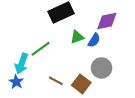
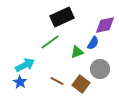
green triangle: (77, 37) -> (77, 52), moved
green line: (41, 49) -> (50, 42), moved
cyan arrow: (22, 64) -> (25, 65), turned -138

